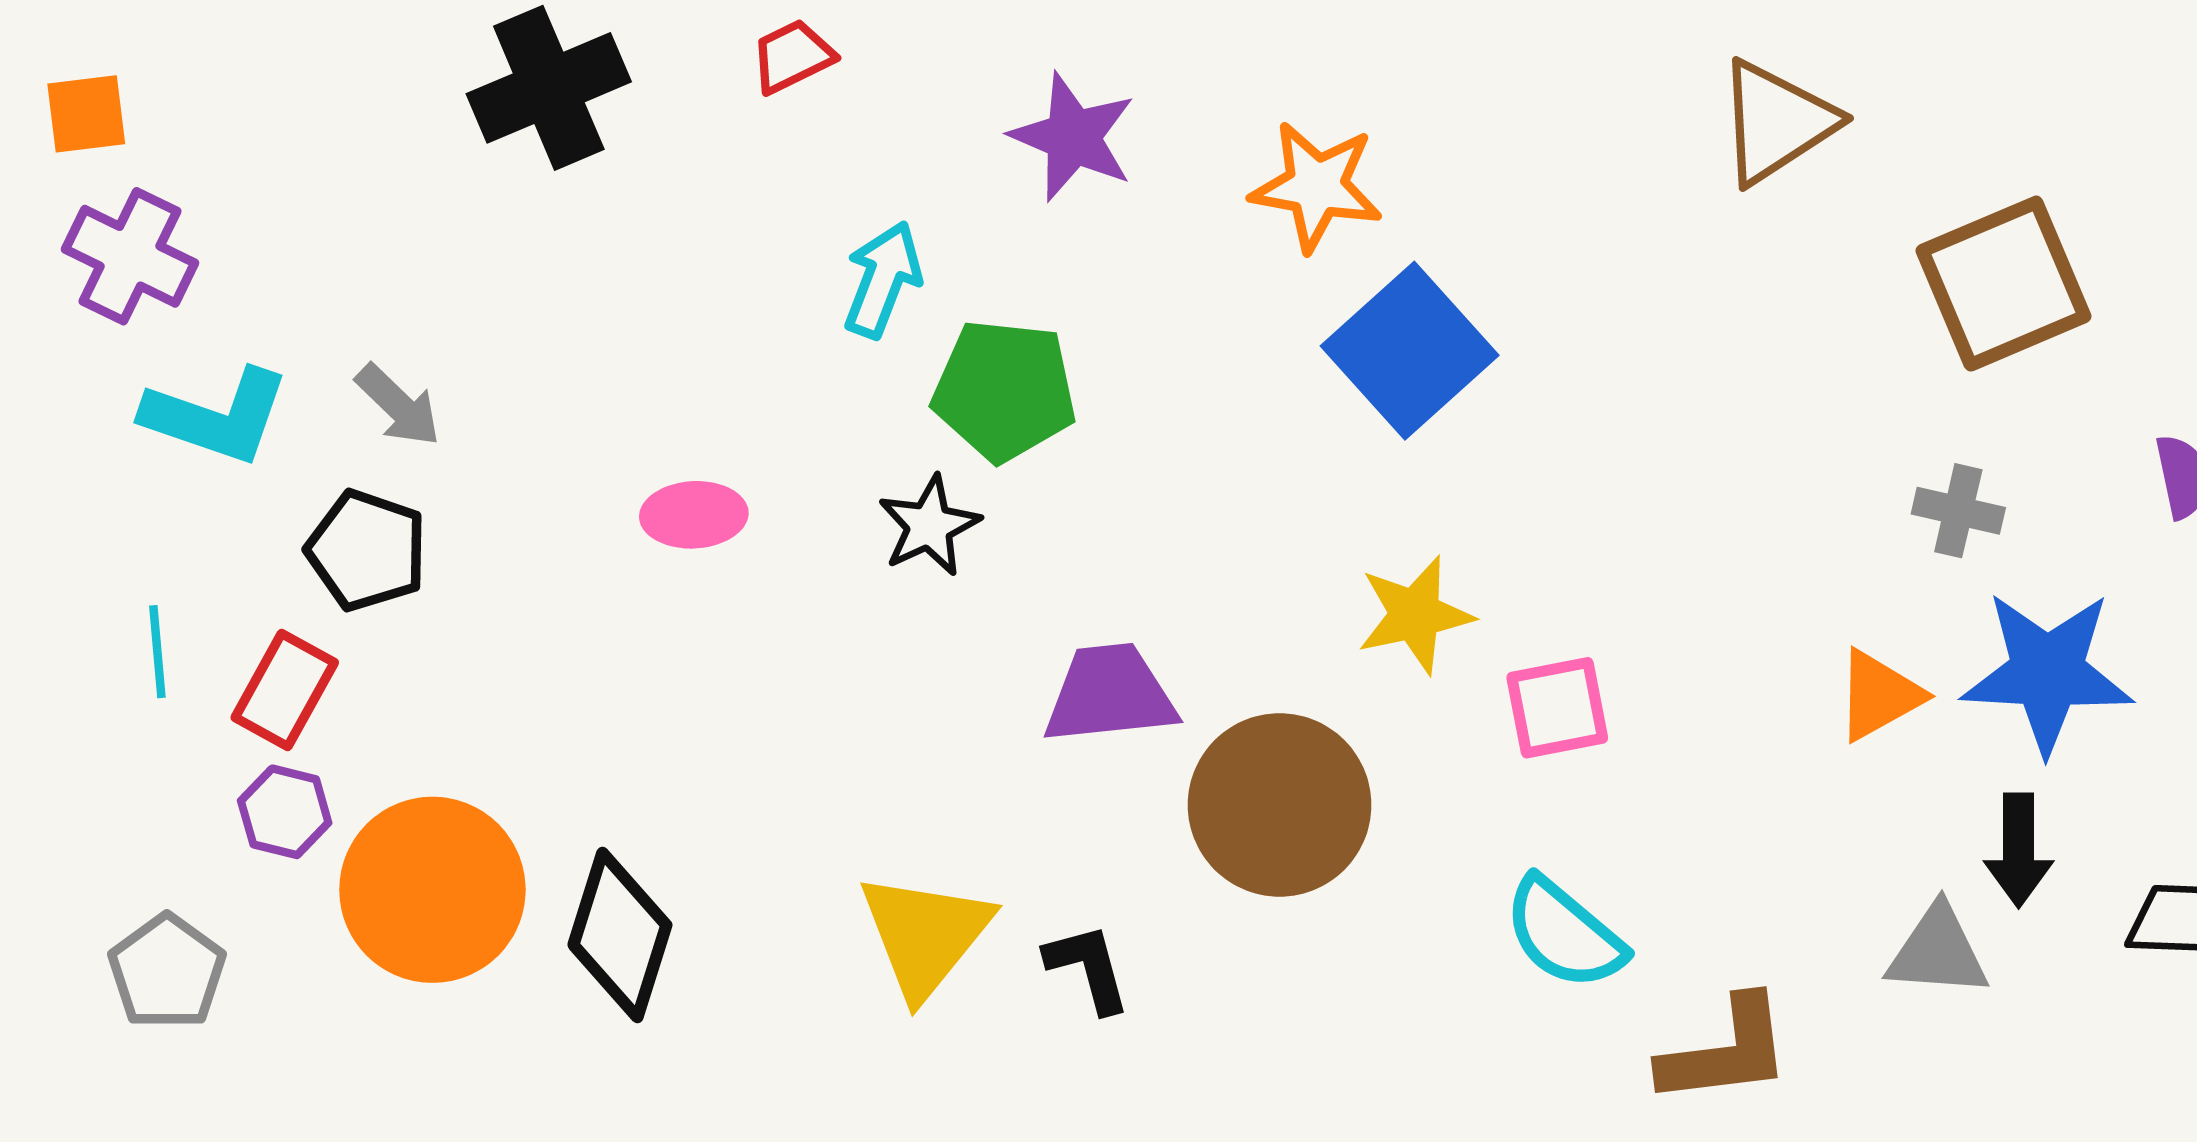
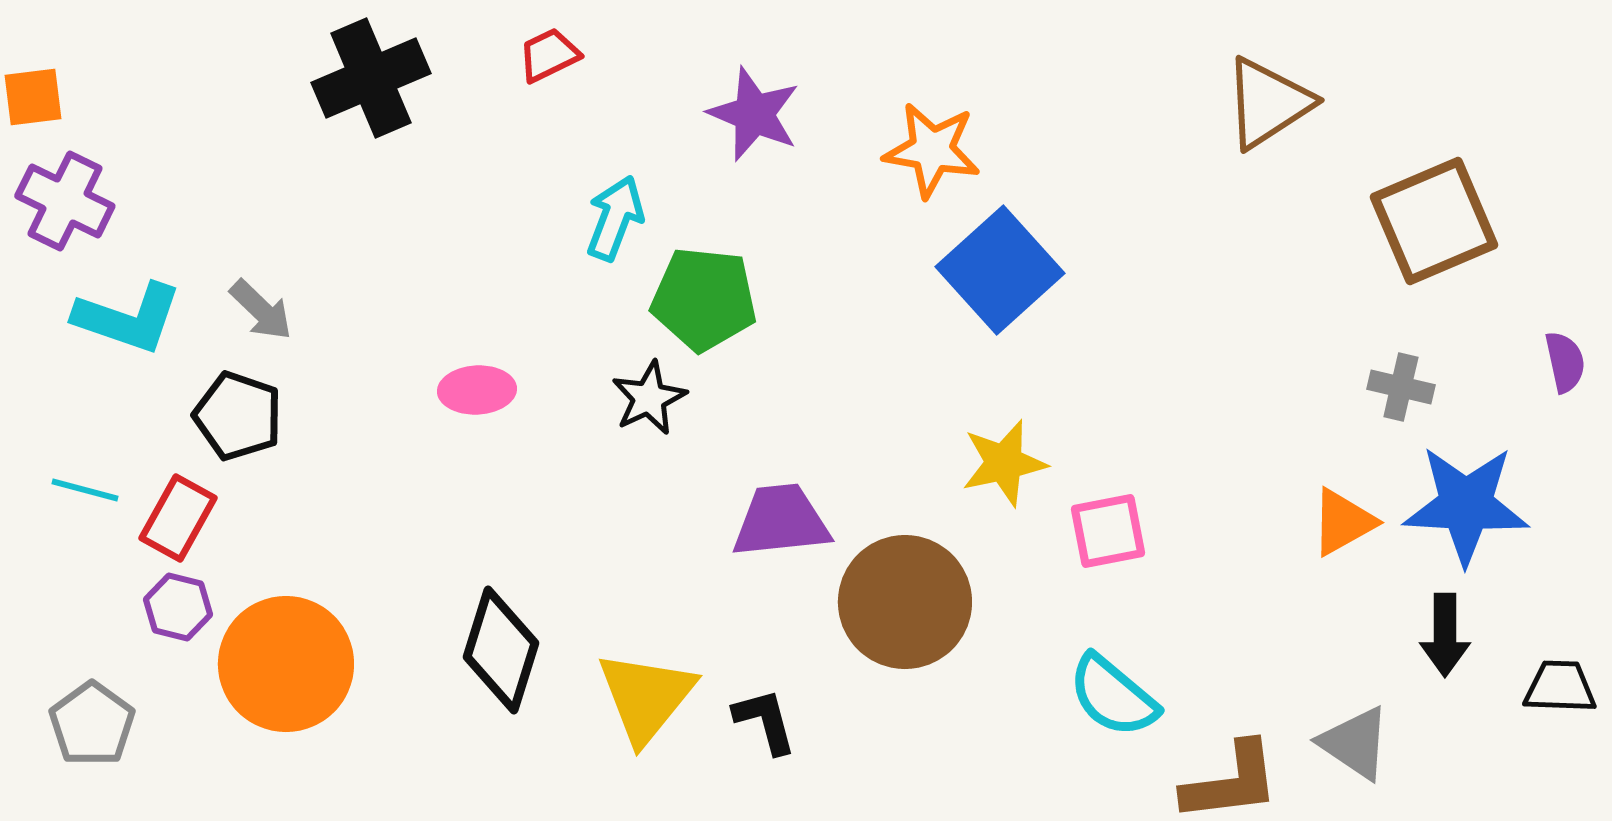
cyan line: (157, 652) -> (85, 490), turned -70
black diamond: (620, 935) -> (501, 650), moved
gray triangle: (1938, 951) -> (1355, 743), moved, turned 30

